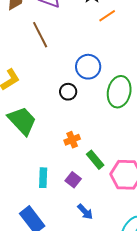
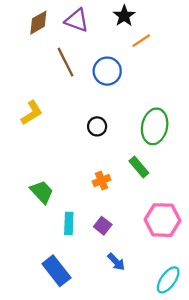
blue circle: (88, 67) -> (107, 71), moved
green trapezoid: (22, 121) -> (42, 192), moved, size x0.7
green rectangle: (95, 160) -> (139, 167), moved

